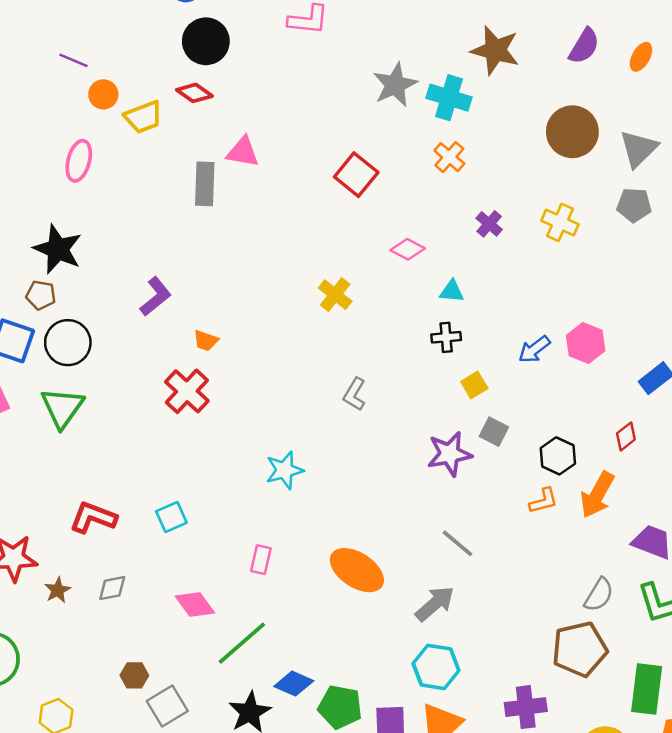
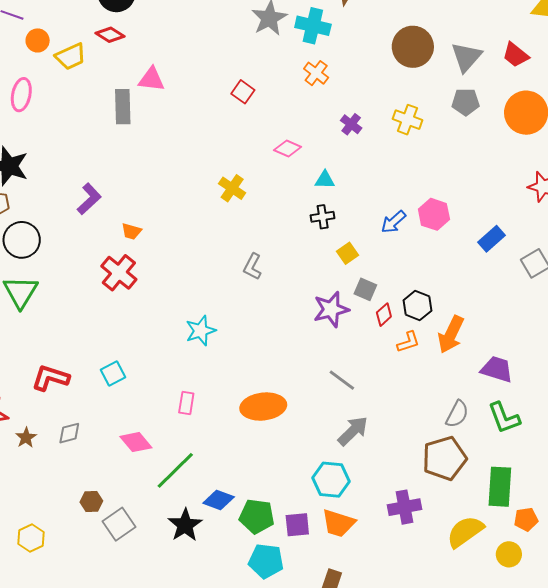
red square: (356, 175) -> (243, 92), size x0.7
red diamond: (626, 436) -> (384, 315), moved
orange ellipse: (357, 570) -> (263, 407), turned -36
gray arrow: (435, 604) -> (353, 431), moved

